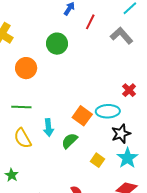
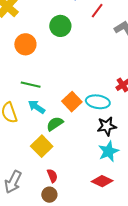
green line: (21, 107) -> (31, 85), moved
cyan arrow: (48, 128) -> (37, 107), turned 120
yellow square: (97, 160) -> (42, 146), moved, size x1.5

